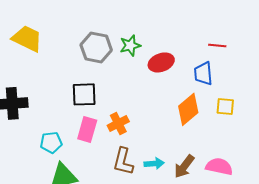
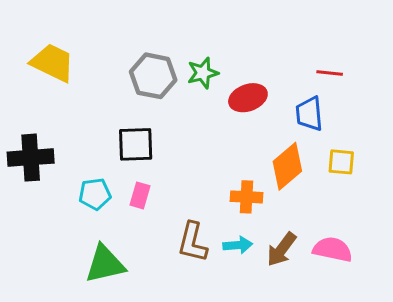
orange cross: (118, 123) -> (247, 197), moved, turned 30
pink rectangle: (87, 129) -> (140, 195), size x0.7
cyan pentagon: (51, 142) -> (95, 194), moved

